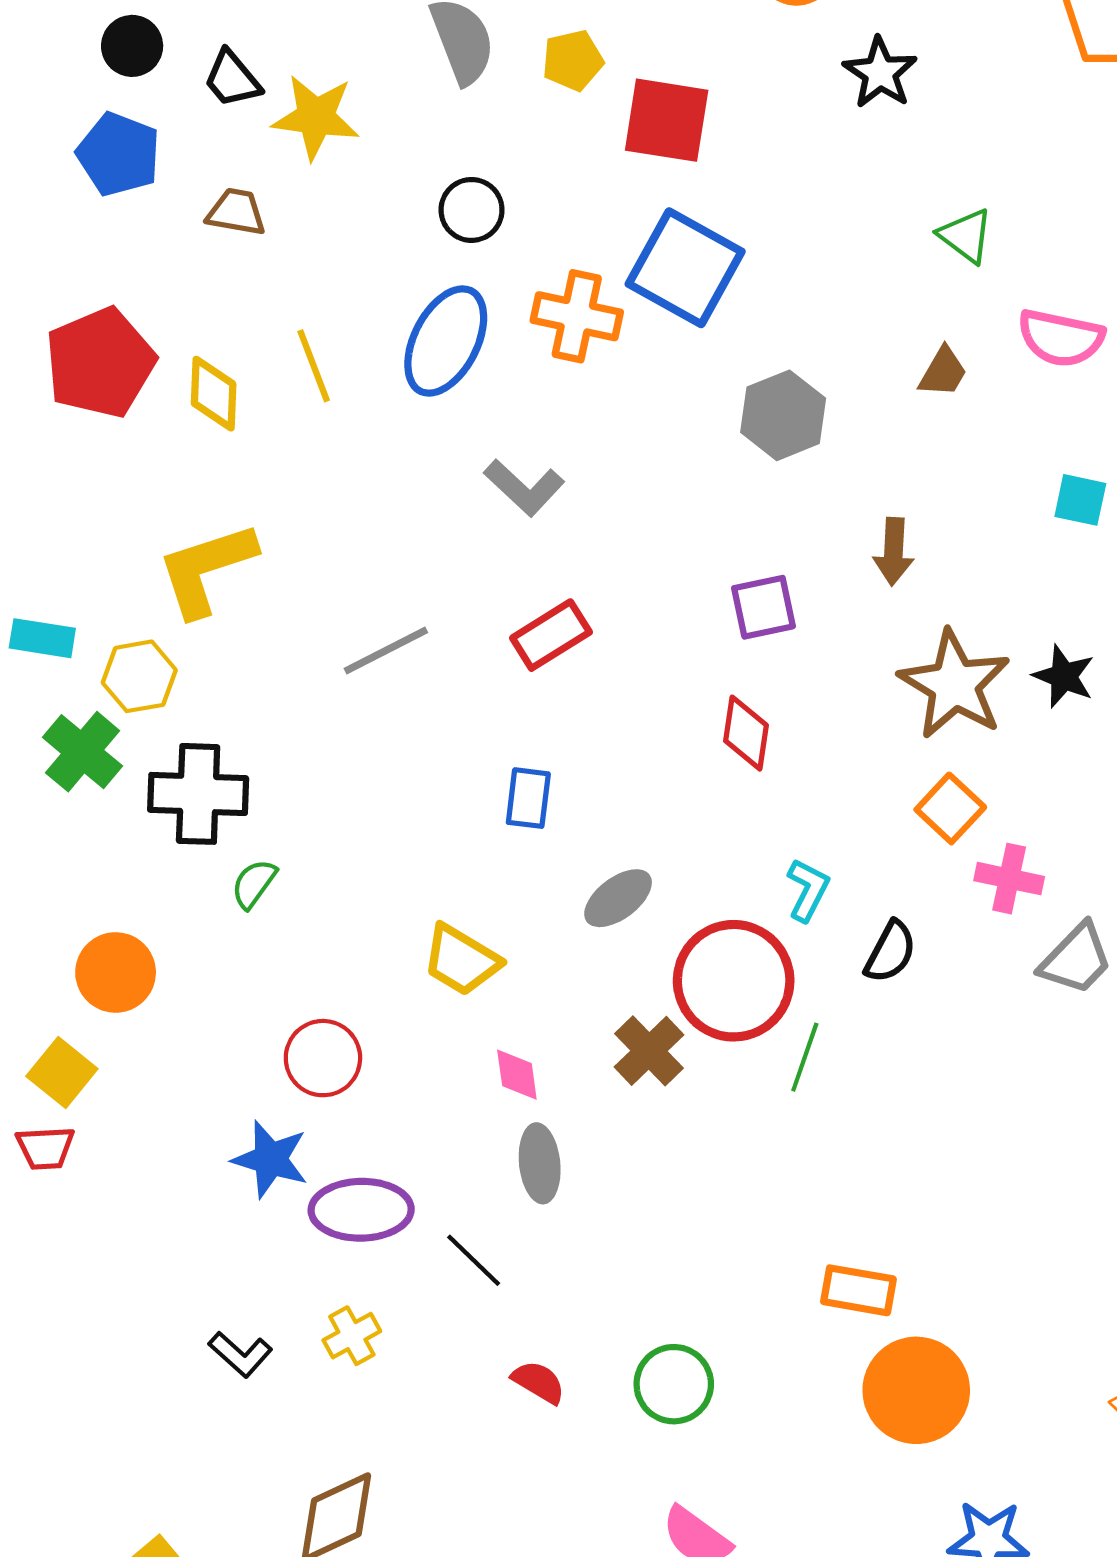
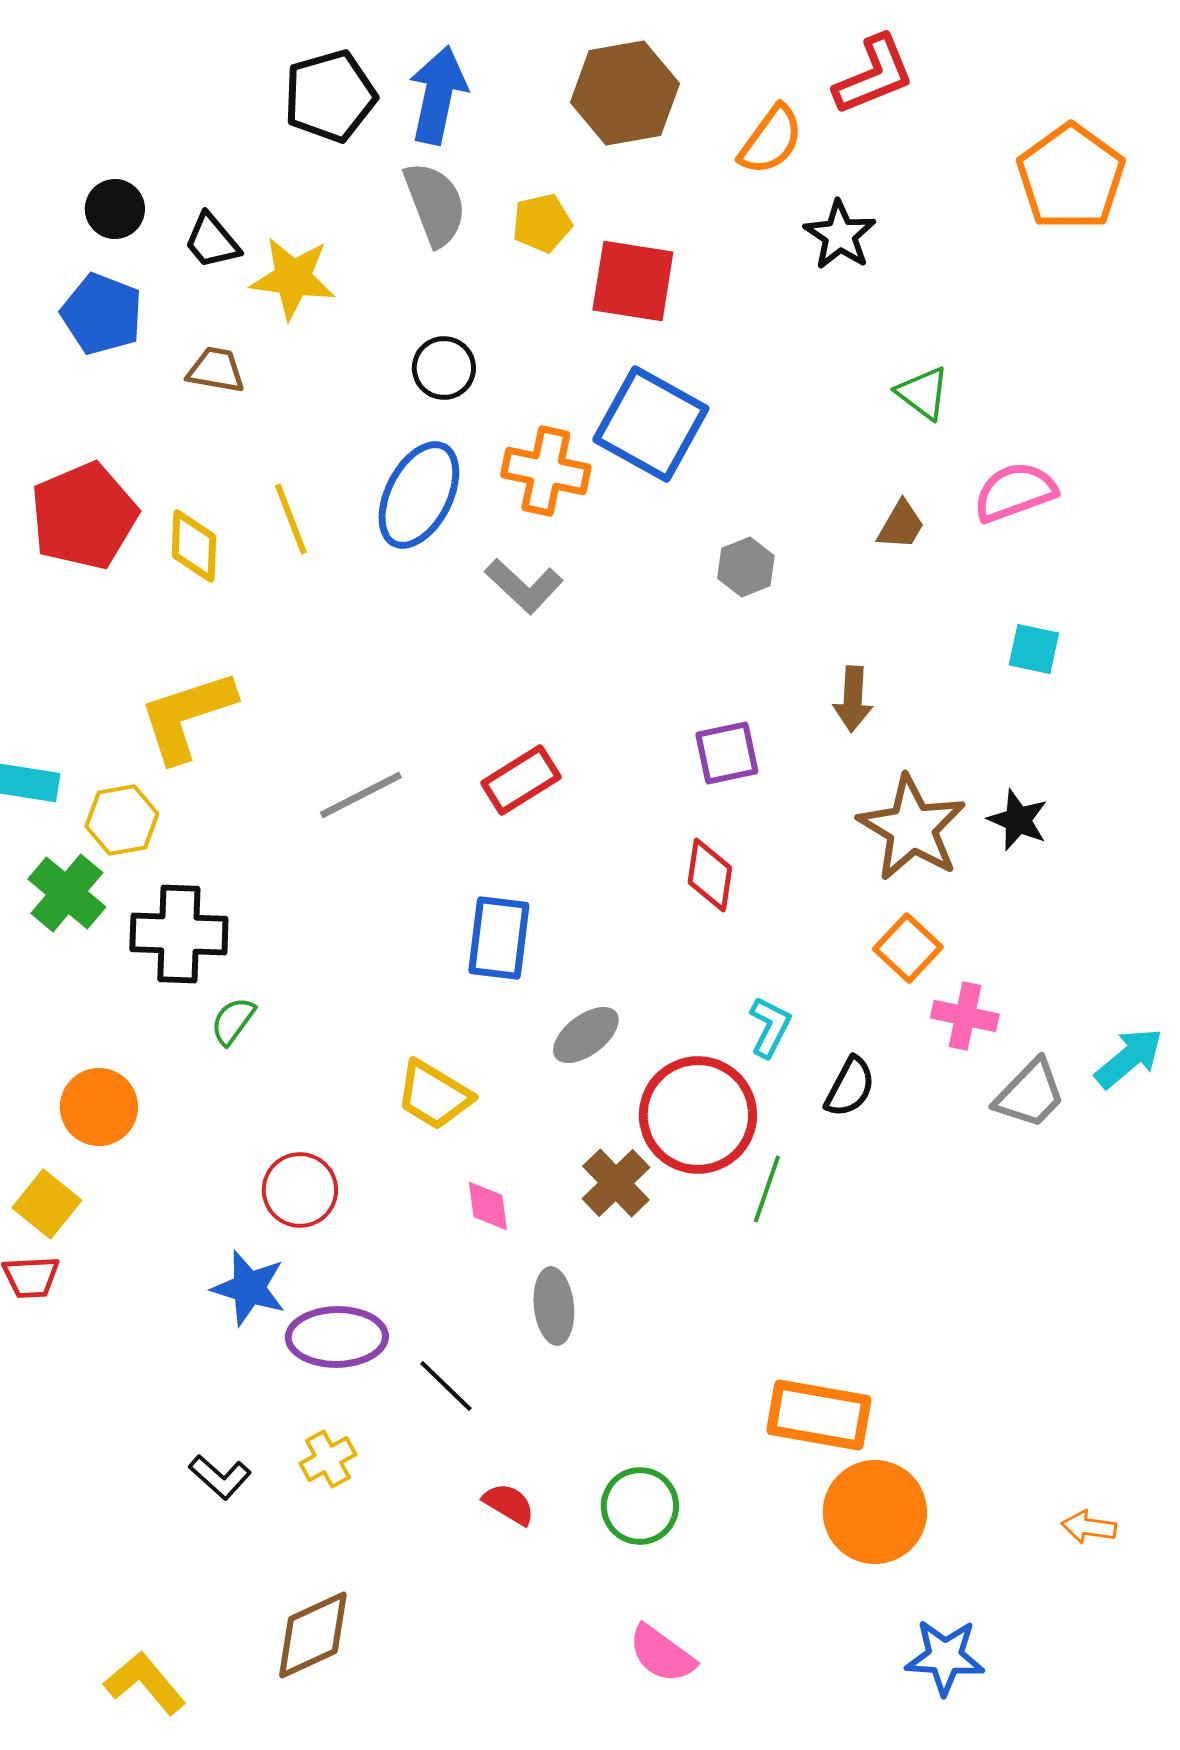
pink semicircle: (1061, 338) -> (1015, 492), turned 148
gray hexagon: (783, 415) -> (746, 567), size x0.7
gray L-shape: (524, 488) -> (524, 586), moved
blue rectangle: (528, 798) -> (499, 938), size x1.4
gray ellipse: (540, 1163) -> (554, 1306), moved
orange rectangle: (858, 1290) -> (819, 1415), size x1.4

